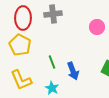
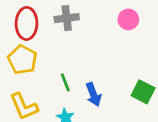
pink circle: (97, 27) -> (128, 19), moved

